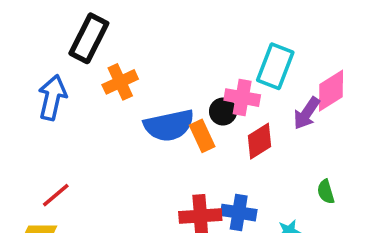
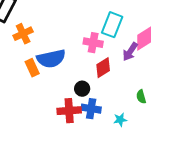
black circle: (223, 112) -> (82, 89), moved
orange rectangle: (202, 136) -> (32, 68), moved

